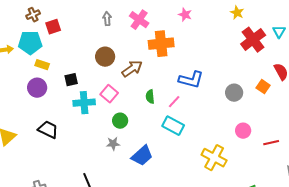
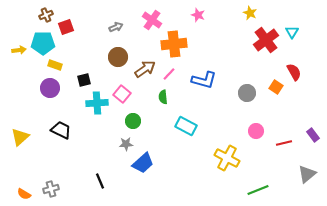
gray arrow: (107, 19) -> (116, 27), moved, turned 72
pink line: (174, 102) -> (169, 74), moved
blue trapezoid: (142, 156) -> (143, 163), moved

